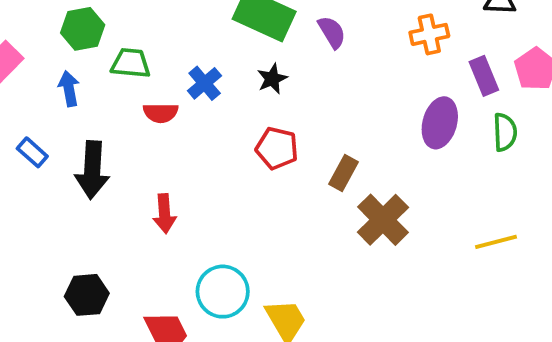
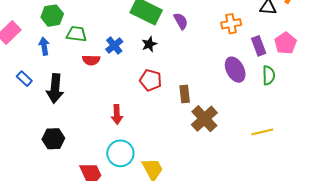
purple ellipse: (440, 123) -> (235, 70), turned -45
brown rectangle: (343, 173) -> (185, 94), turned -36
red arrow: (165, 214) -> (117, 115), moved
black hexagon: (87, 295) -> (53, 139), moved

